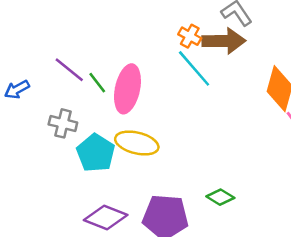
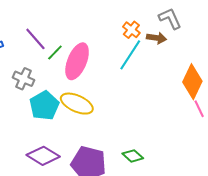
brown arrow: (224, 41) -> (157, 38), size x0.6
cyan line: (194, 68) -> (130, 55), turned 64
green line: (97, 83) -> (55, 52), turned 72

